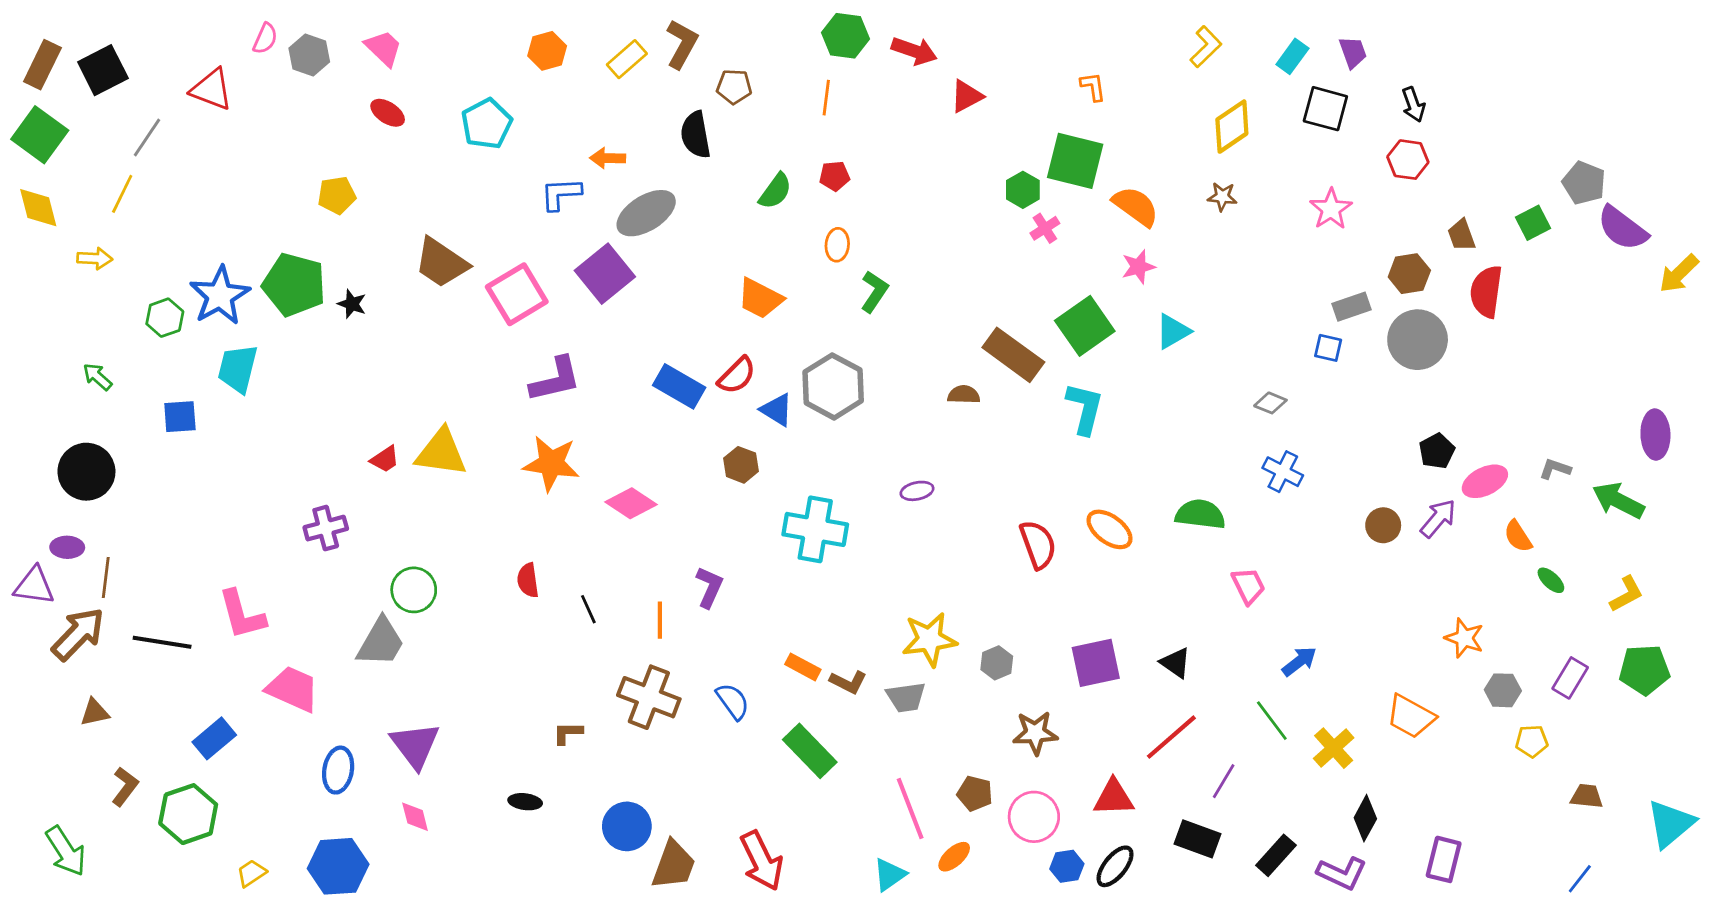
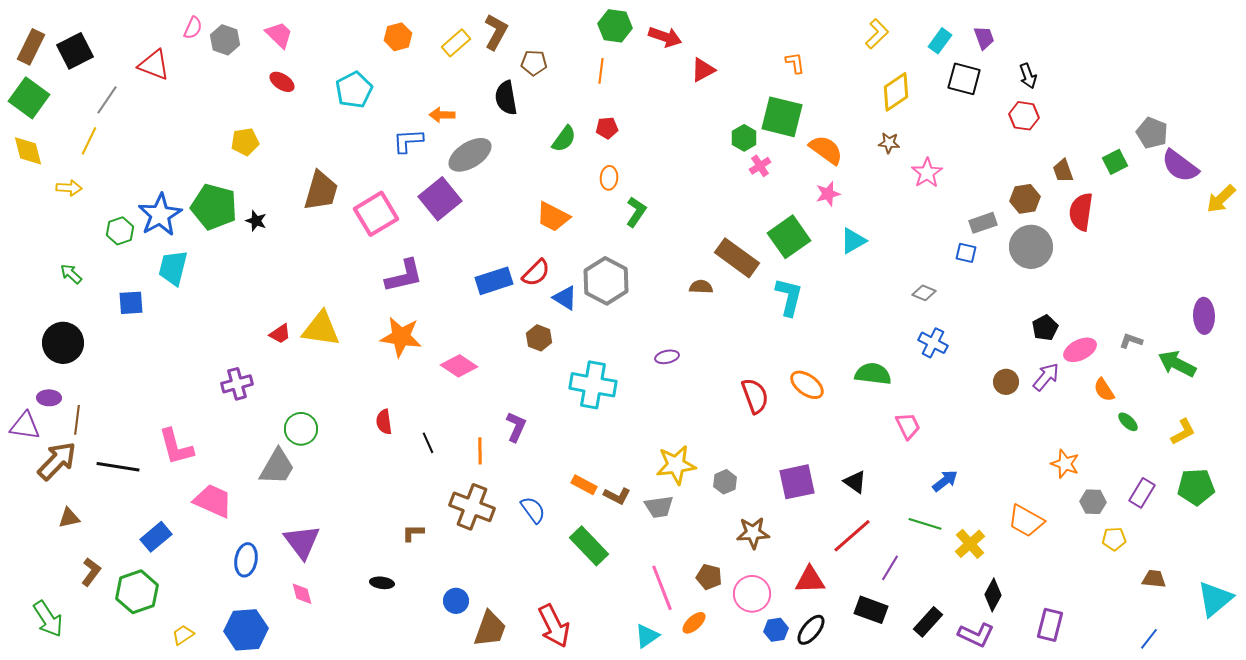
pink star: (1331, 209) -> (927, 173), moved
brown trapezoid: (441, 263) -> (321, 191), turned -108
blue rectangle: (679, 386) -> (494, 281), turned -48
green line: (1272, 721) -> (925, 524), turned -36
blue circle: (627, 826) -> (456, 601), size x0.7

